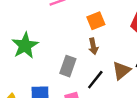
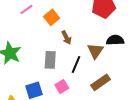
orange square: (96, 21) -> (52, 17), moved

